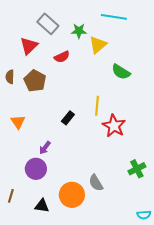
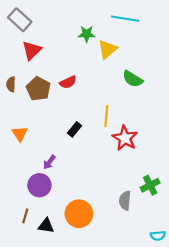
gray rectangle: (48, 24) -> (20, 20), moved
red semicircle: (62, 57) -> (68, 82), moved
gray semicircle: (96, 183) -> (125, 201), moved, turned 36
brown line: (11, 196) -> (25, 216), moved

